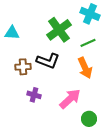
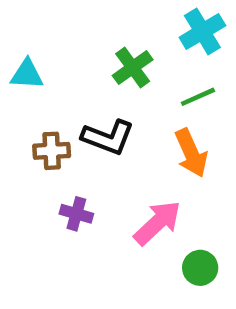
cyan cross: (90, 14) -> (202, 32), turned 36
green cross: (59, 30) -> (133, 68), size x0.7

